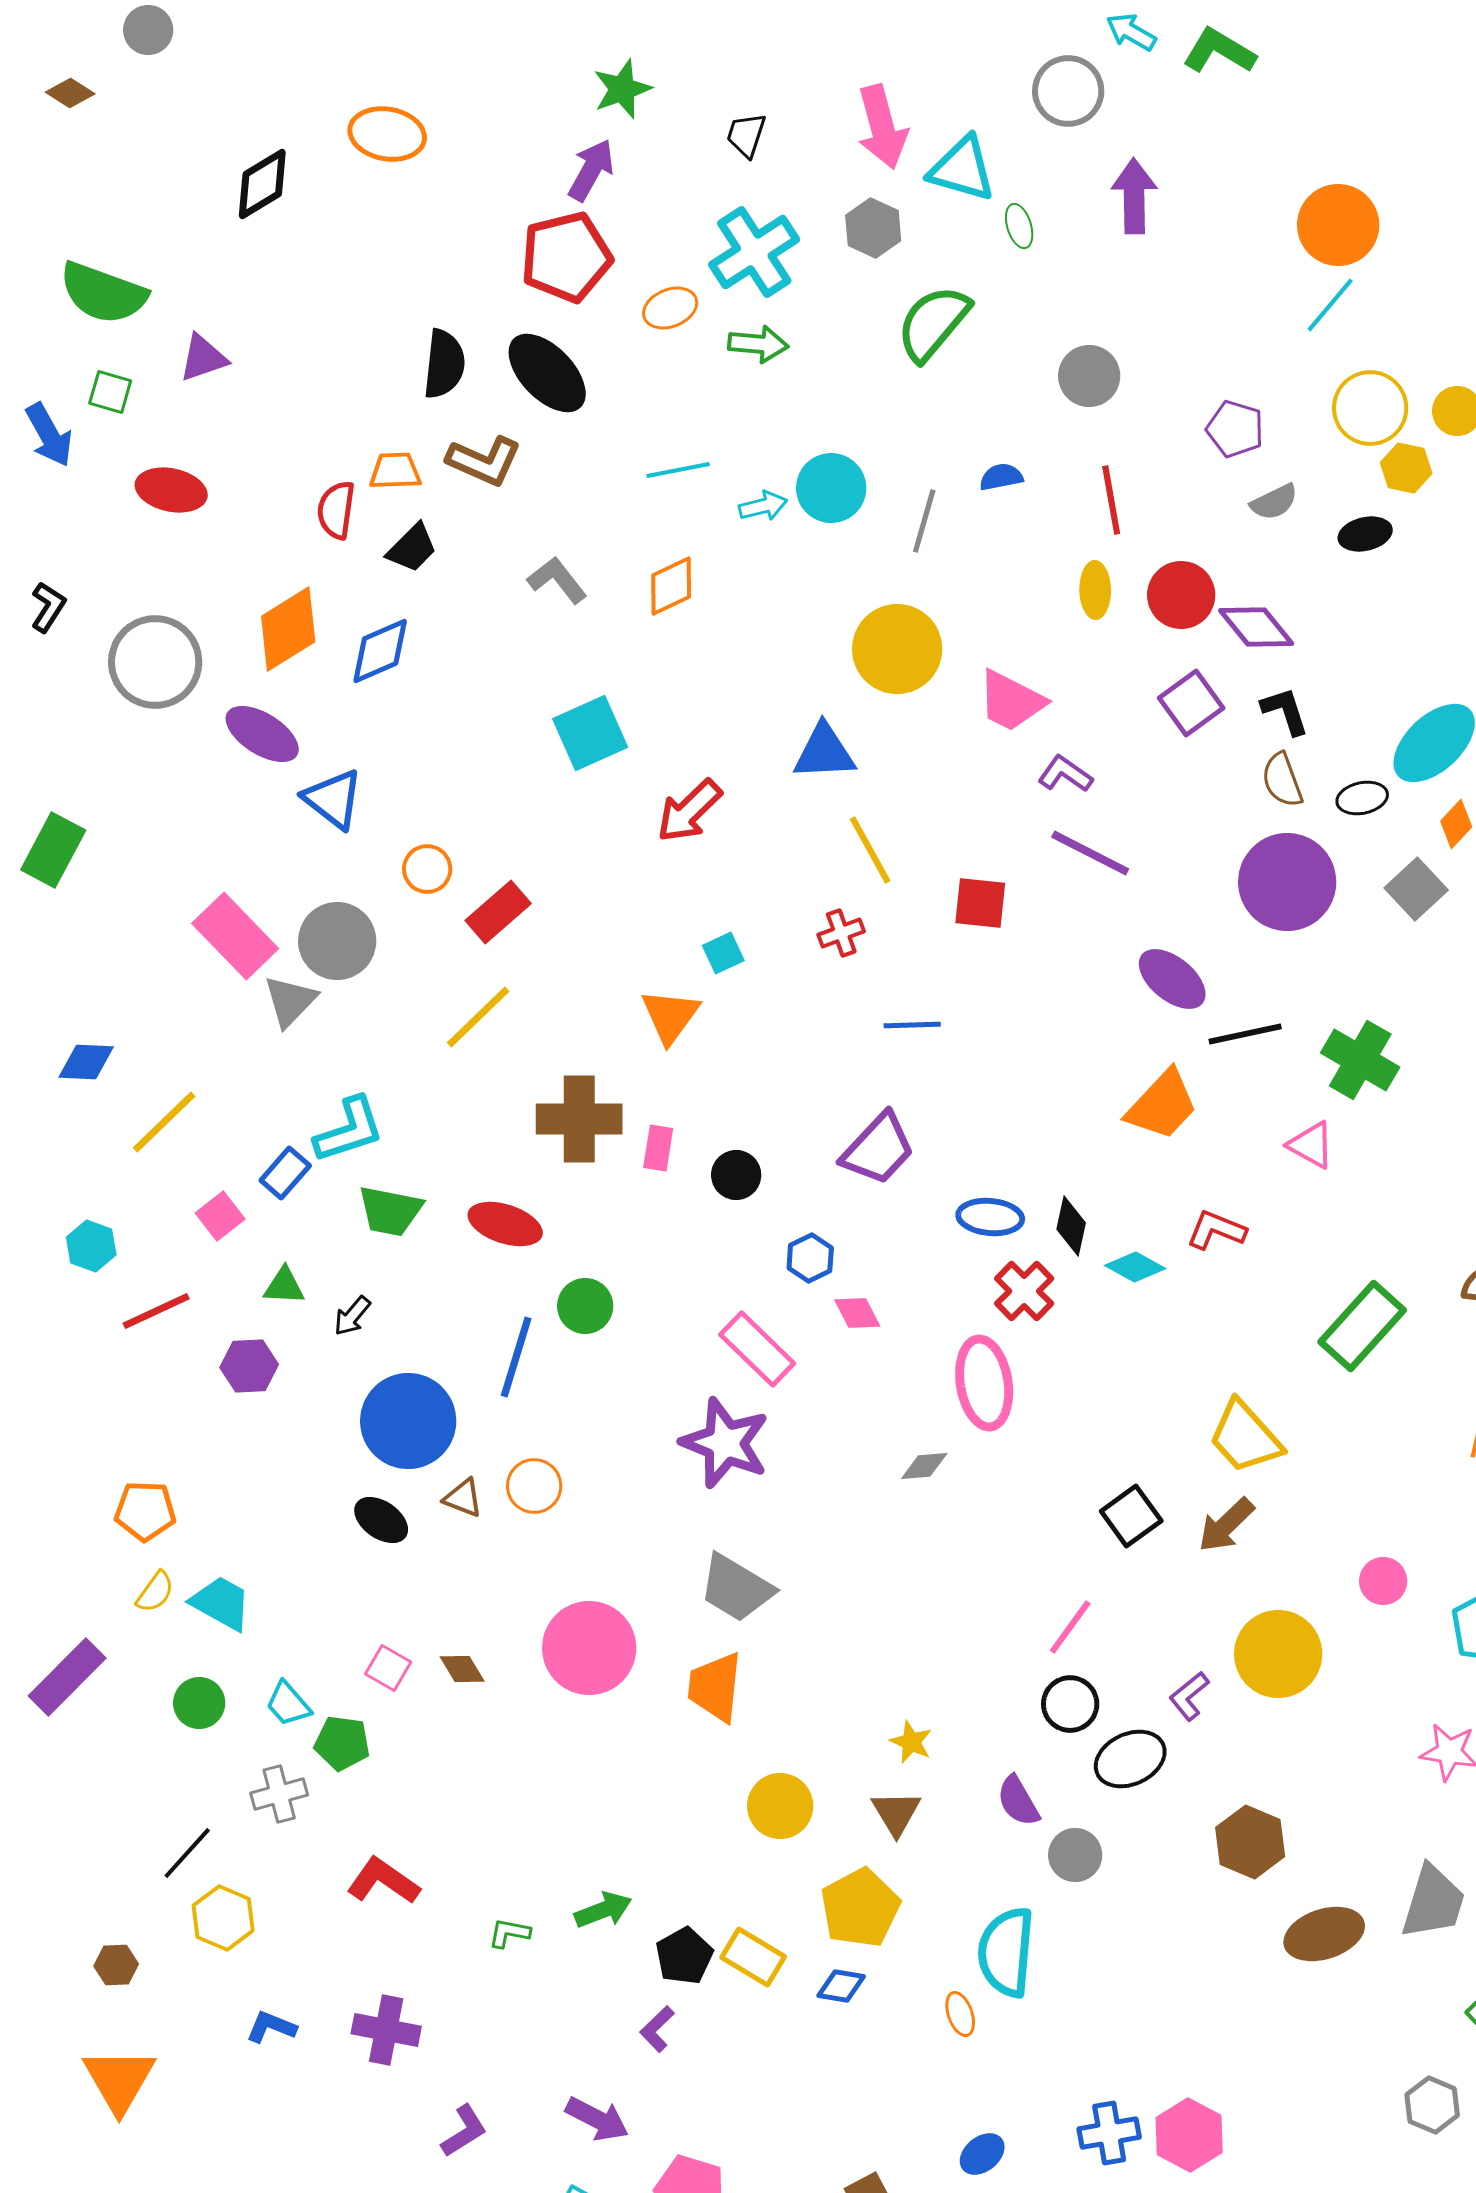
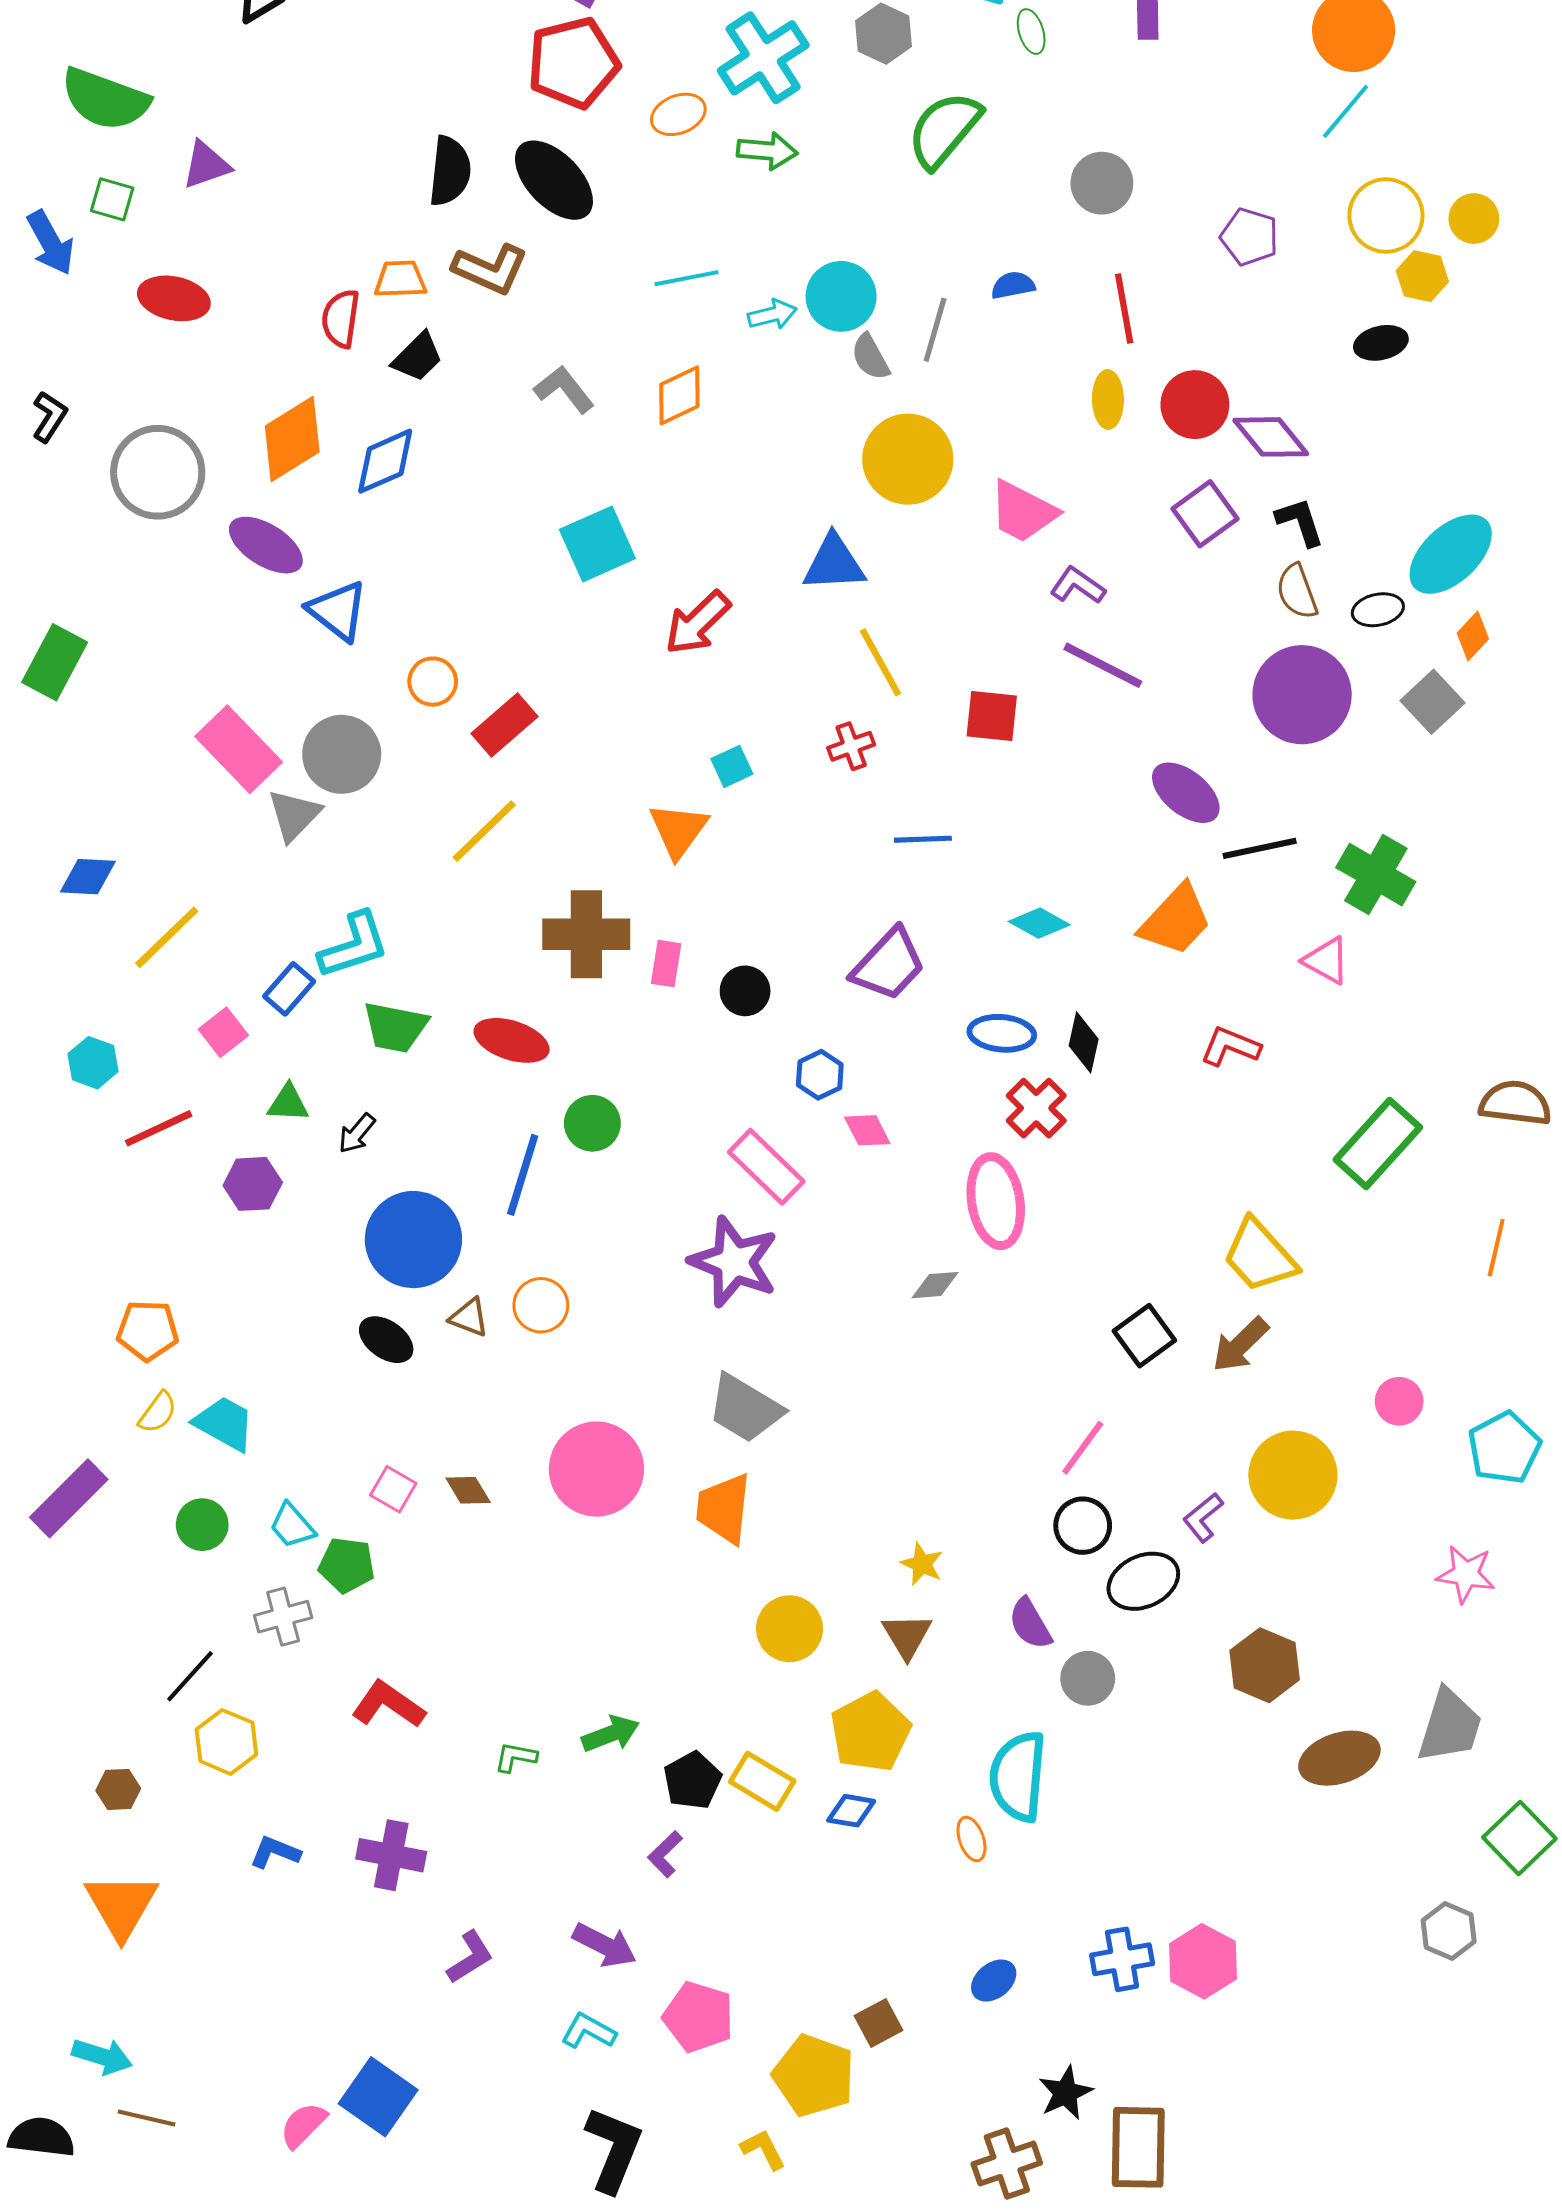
gray semicircle: (1274, 502) -> (870, 357), moved, turned 87
cyan diamond: (1135, 1267) -> (1039, 923), moved

